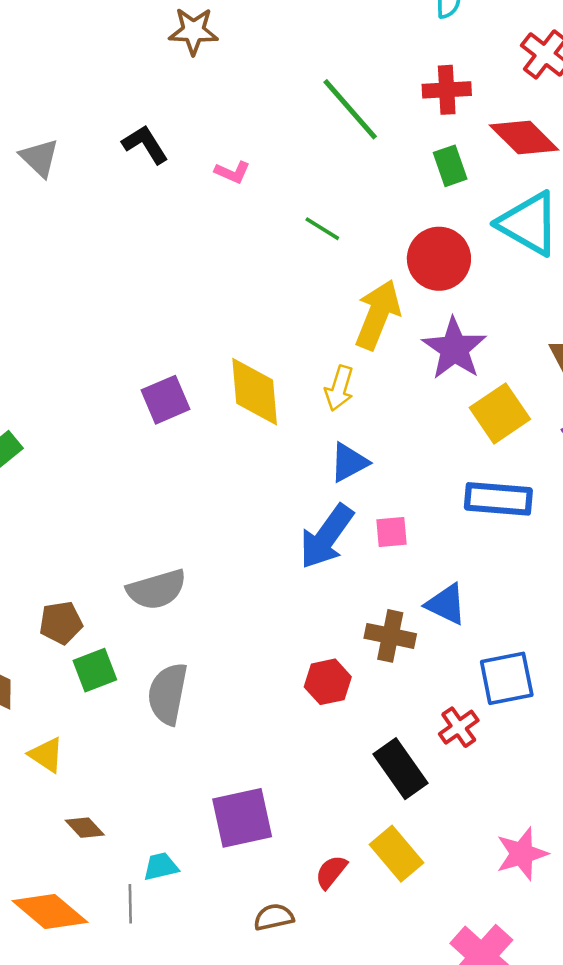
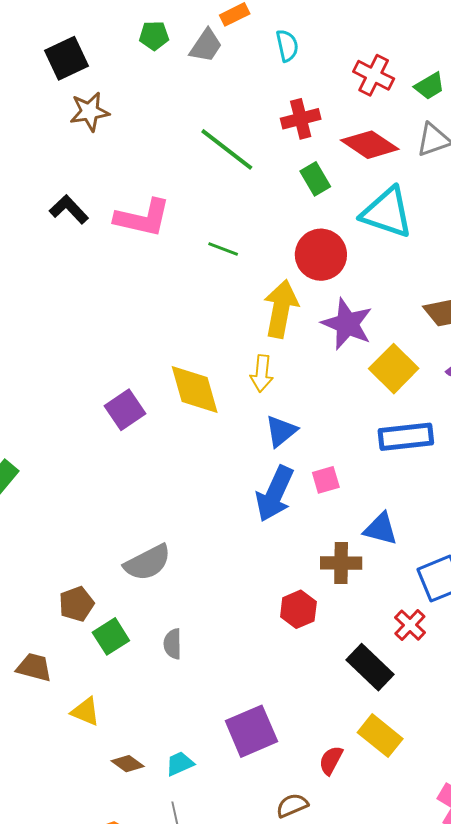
pink L-shape: (232, 172) -> (143, 218), size x2.0
gray semicircle: (168, 694) -> (173, 644), size x0.6
cyan trapezoid: (161, 866) -> (180, 764), moved

